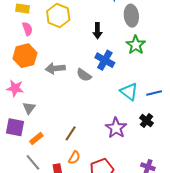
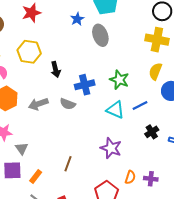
black arrow: (97, 31) -> (56, 69), moved
green star: (136, 45) -> (119, 80), moved
blue cross: (105, 60) -> (85, 85), turned -30
black cross: (146, 121) -> (152, 132), moved, turned 32
orange semicircle: (74, 158) -> (130, 177), moved

